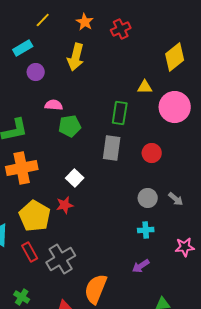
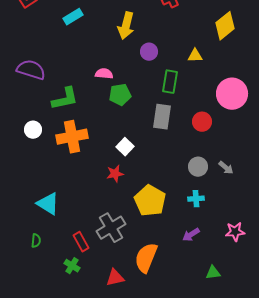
purple circle: (36, 72) -> (149, 52), moved
pink circle: (175, 107) -> (232, 94), moved
yellow pentagon: (35, 216) -> (150, 201), moved
pink star: (185, 247) -> (235, 232), moved
red rectangle: (30, 252) -> (81, 242), moved

